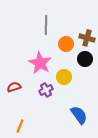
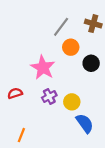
gray line: (46, 25) -> (61, 27), moved, turned 36
brown cross: (87, 38) -> (93, 24), moved
yellow circle: (64, 77) -> (72, 102), moved

